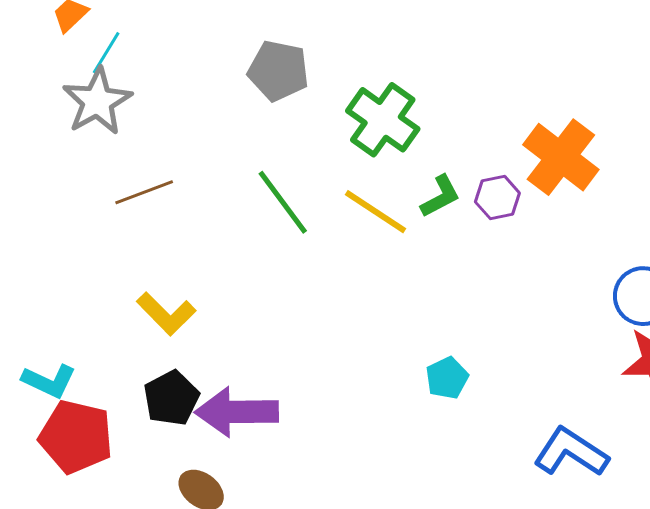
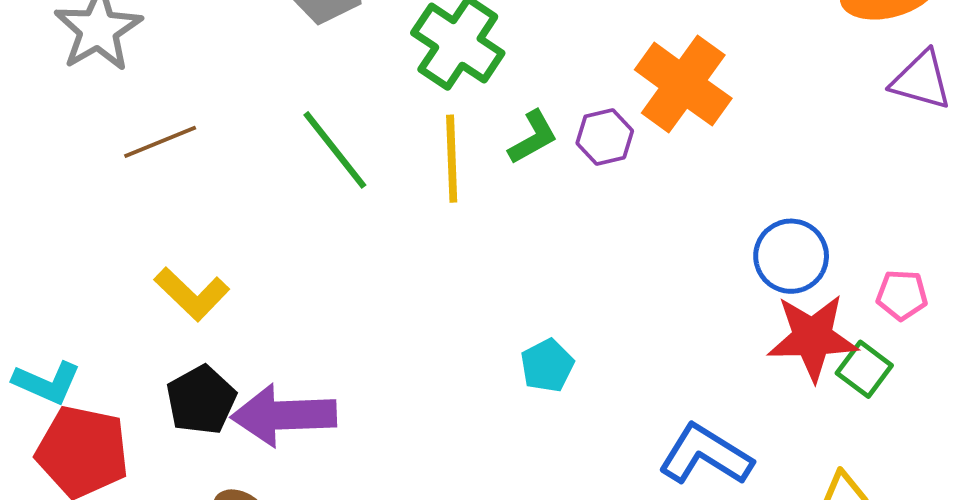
yellow line: (375, 212) -> (452, 159), turned 56

